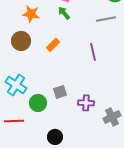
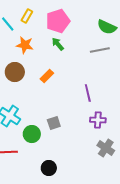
purple line: (93, 52) -> (88, 93), moved
purple cross: (86, 103) -> (98, 120), moved
gray cross: (112, 117) -> (106, 148), turned -30

